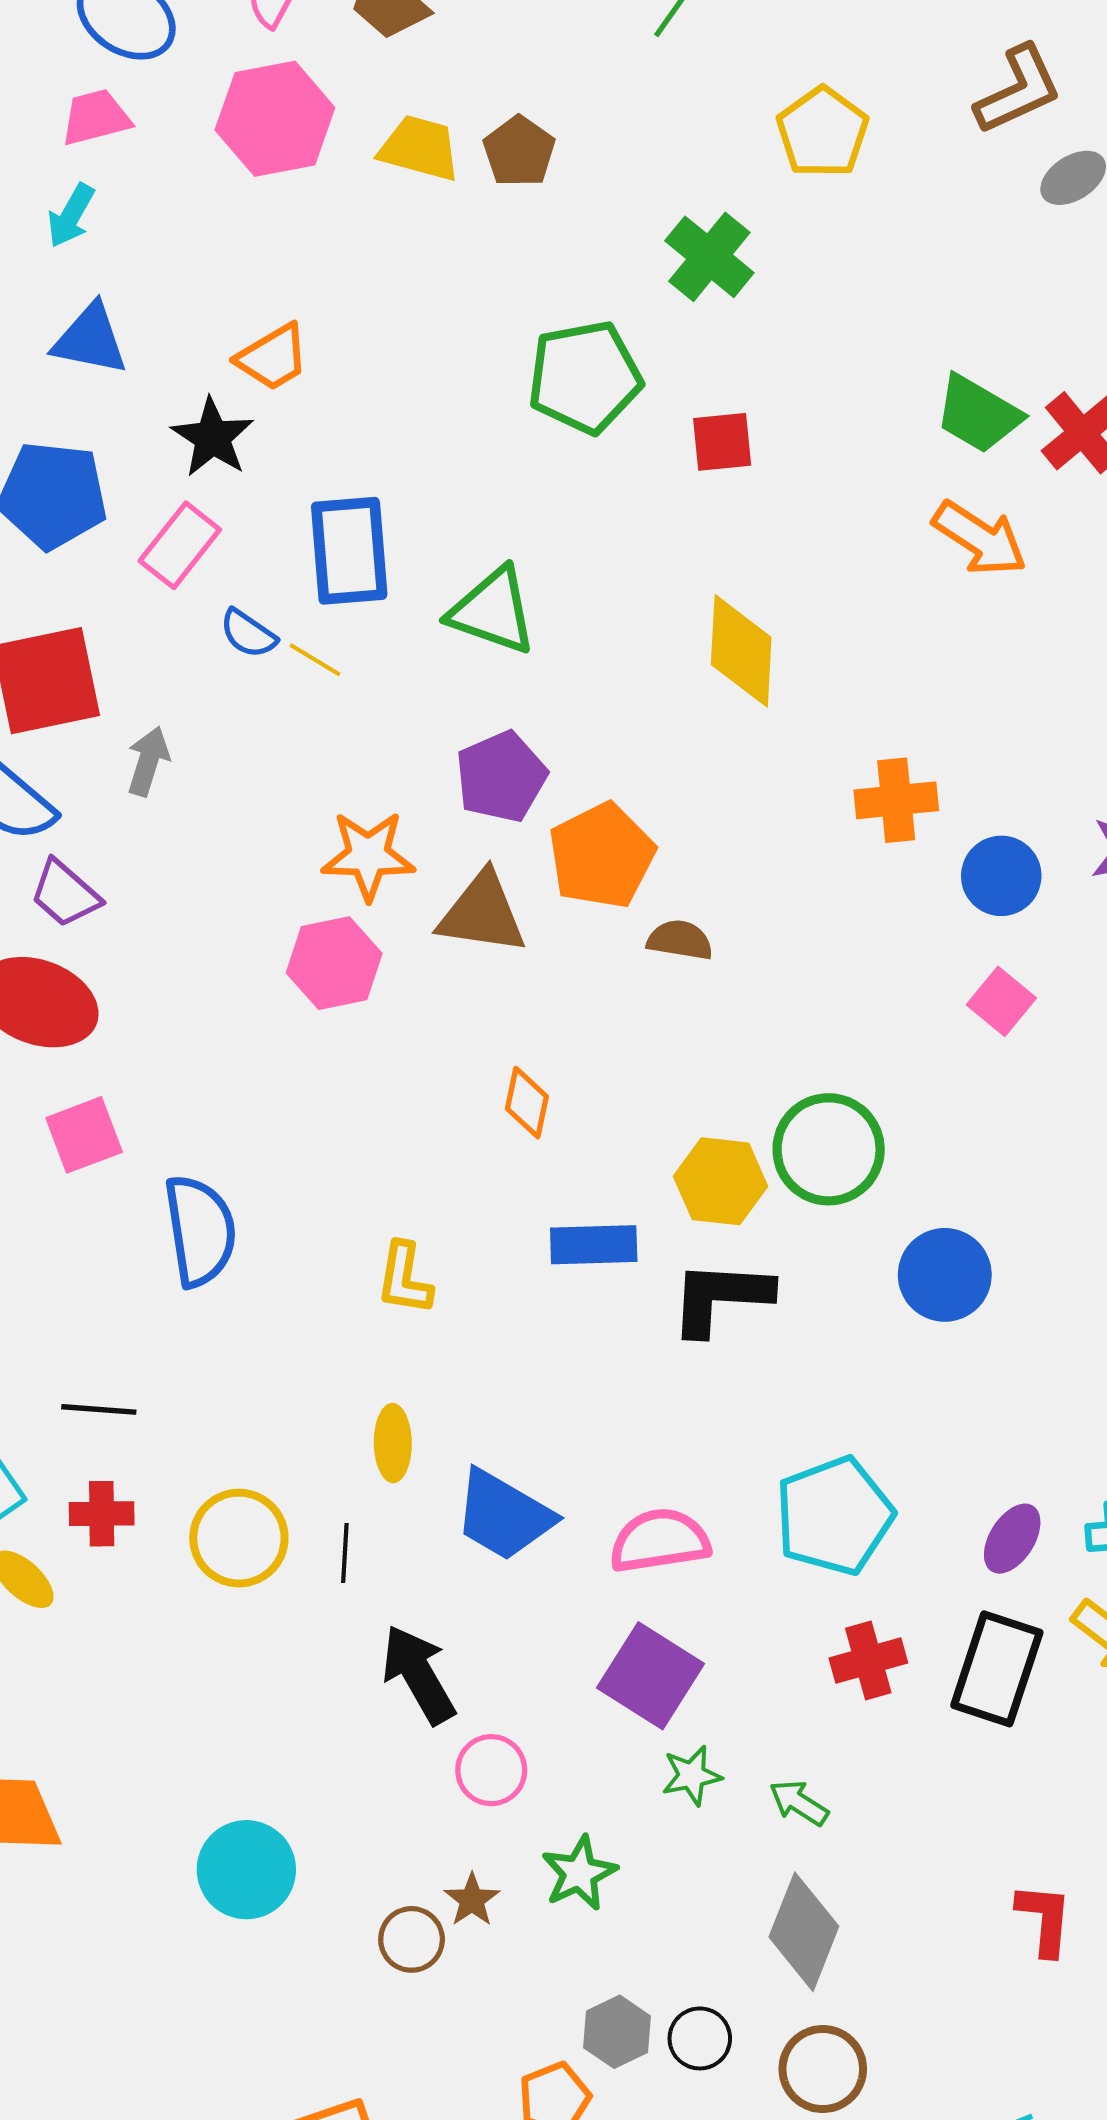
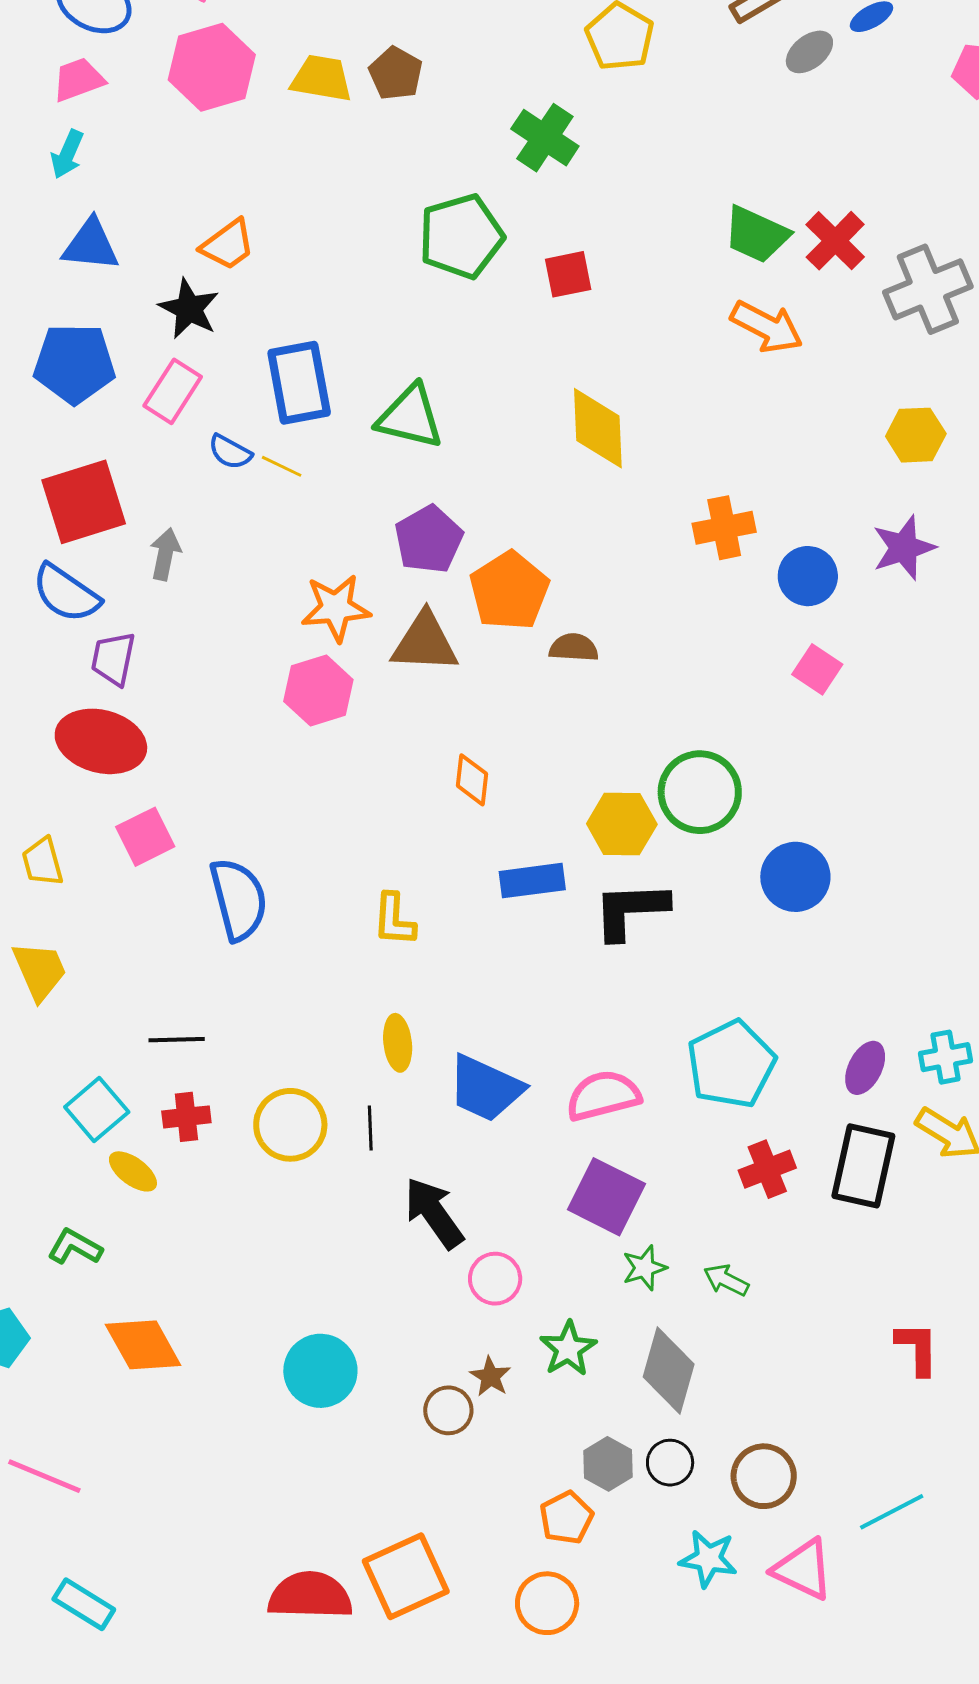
purple trapezoid: (65, 894) -> (113, 659), turned 66
gray diamond: (804, 1932) -> (669, 1371), moved

